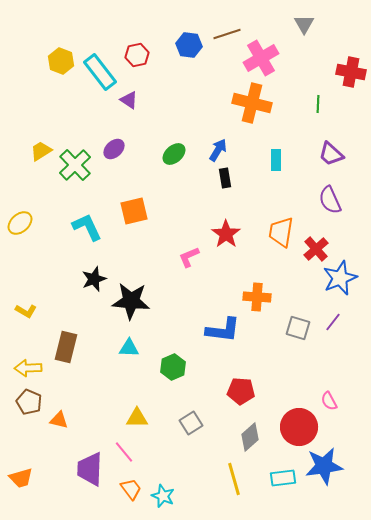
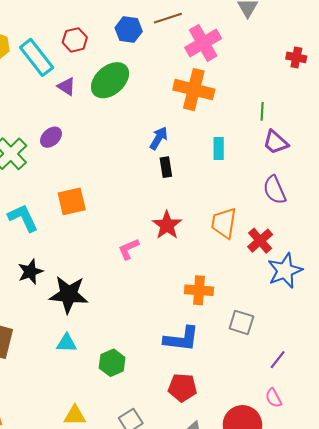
red cross: (351, 72) -> (296, 57), size x0.7
green line: (318, 104) -> (262, 111), moved
green ellipse: (174, 154) -> (110, 80), moved, size x1.6
purple line: (333, 322) -> (278, 360), moved
blue L-shape: (223, 330) -> (181, 339), moved

